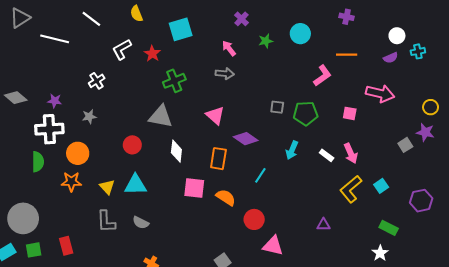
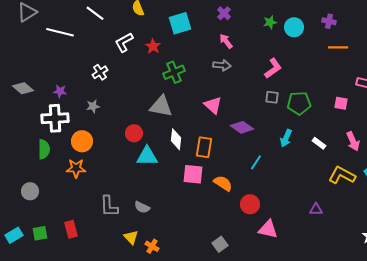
purple cross: (347, 17) -> (329, 21), moved
purple cross: (242, 19) -> (224, 13), moved
green star: (266, 41) -> (270, 22), moved
pink L-shape: (322, 76) -> (273, 68), moved
pink arrow: (351, 153) -> (353, 141), moved
orange rectangle: (218, 159) -> (204, 147), moved
cyan triangle: (135, 185) -> (147, 156), moved
yellow triangle: (107, 187) -> (131, 237), moved
yellow L-shape: (351, 189) -> (342, 175), turned 68
gray circle: (23, 218) -> (30, 191), moved, size x0.6

